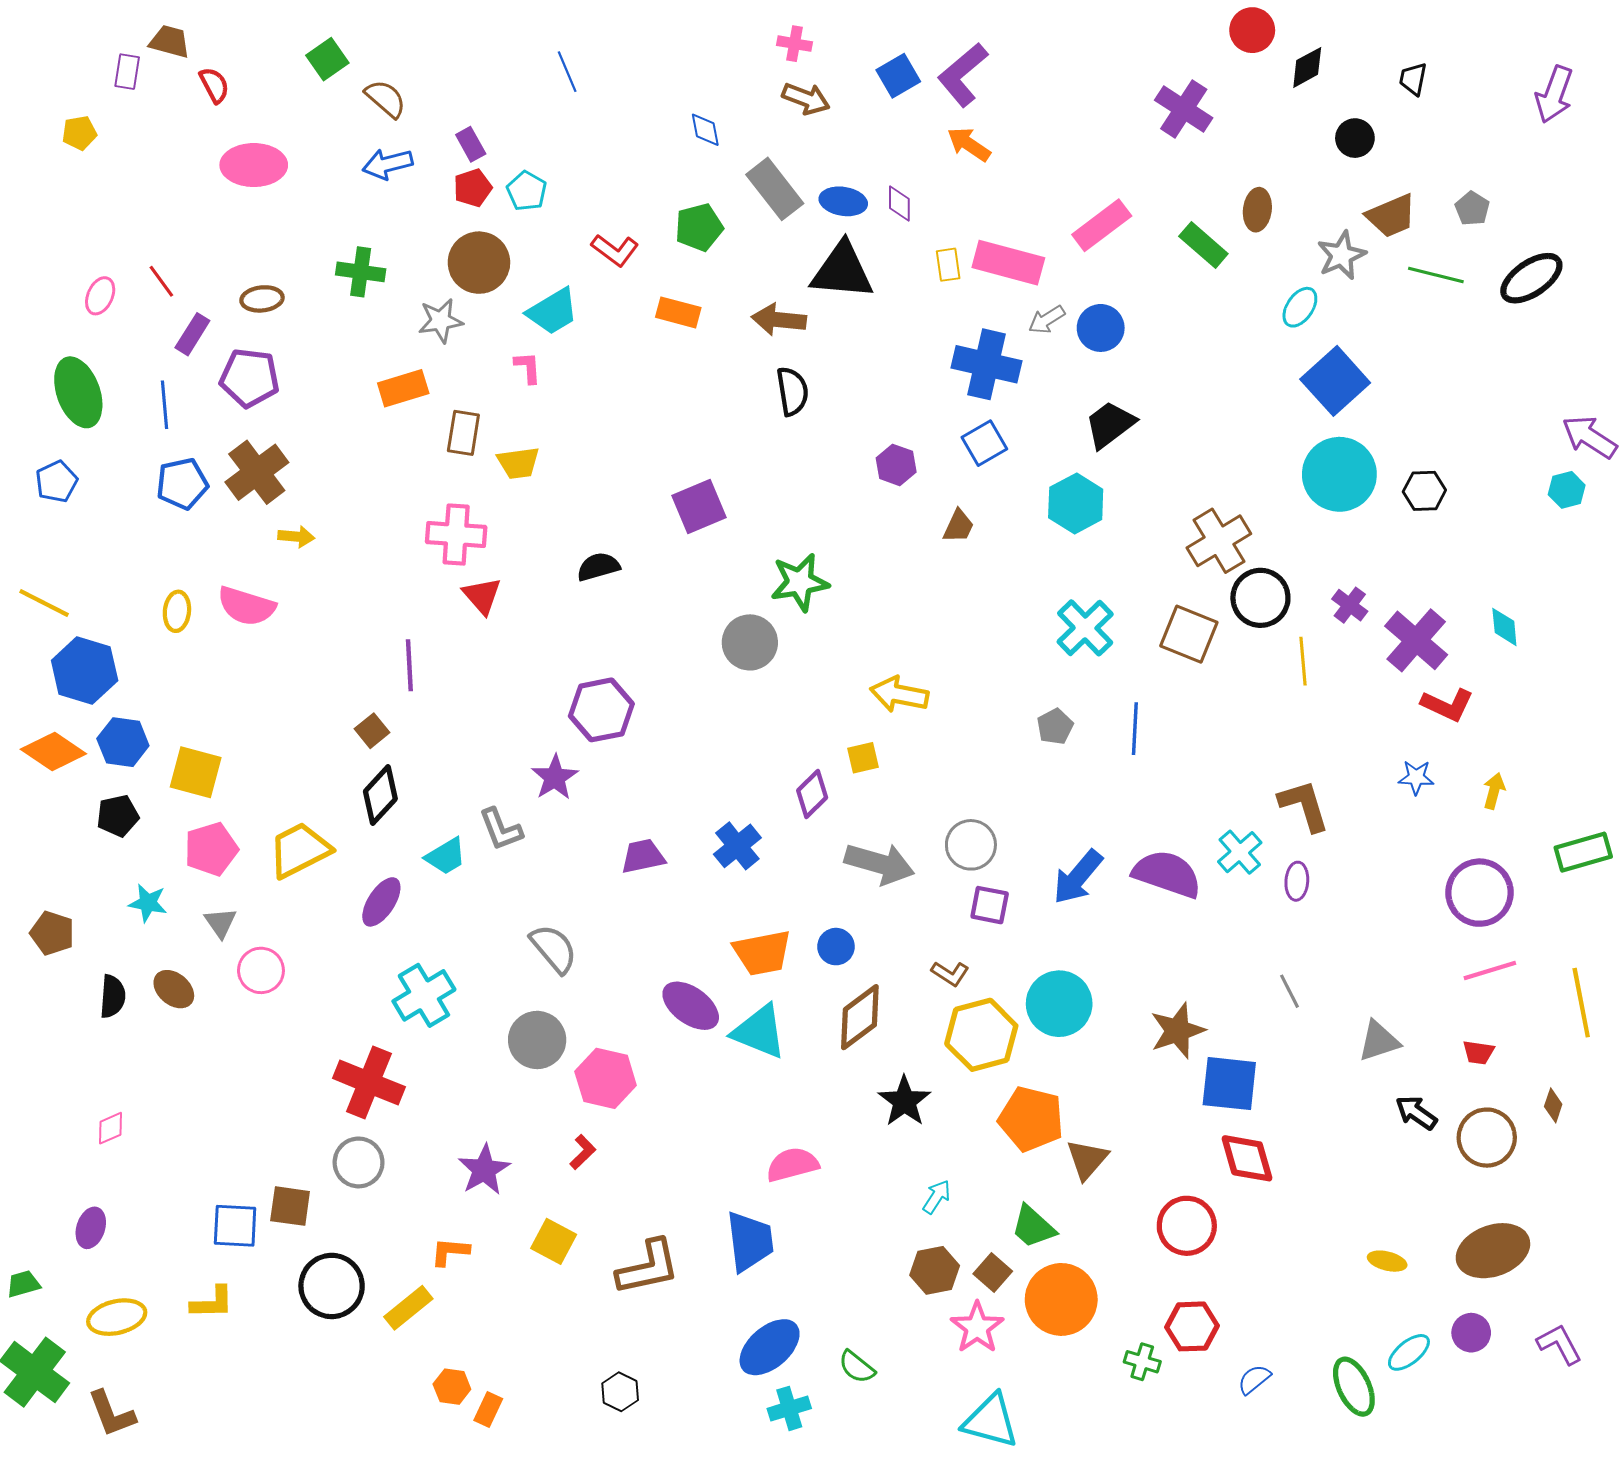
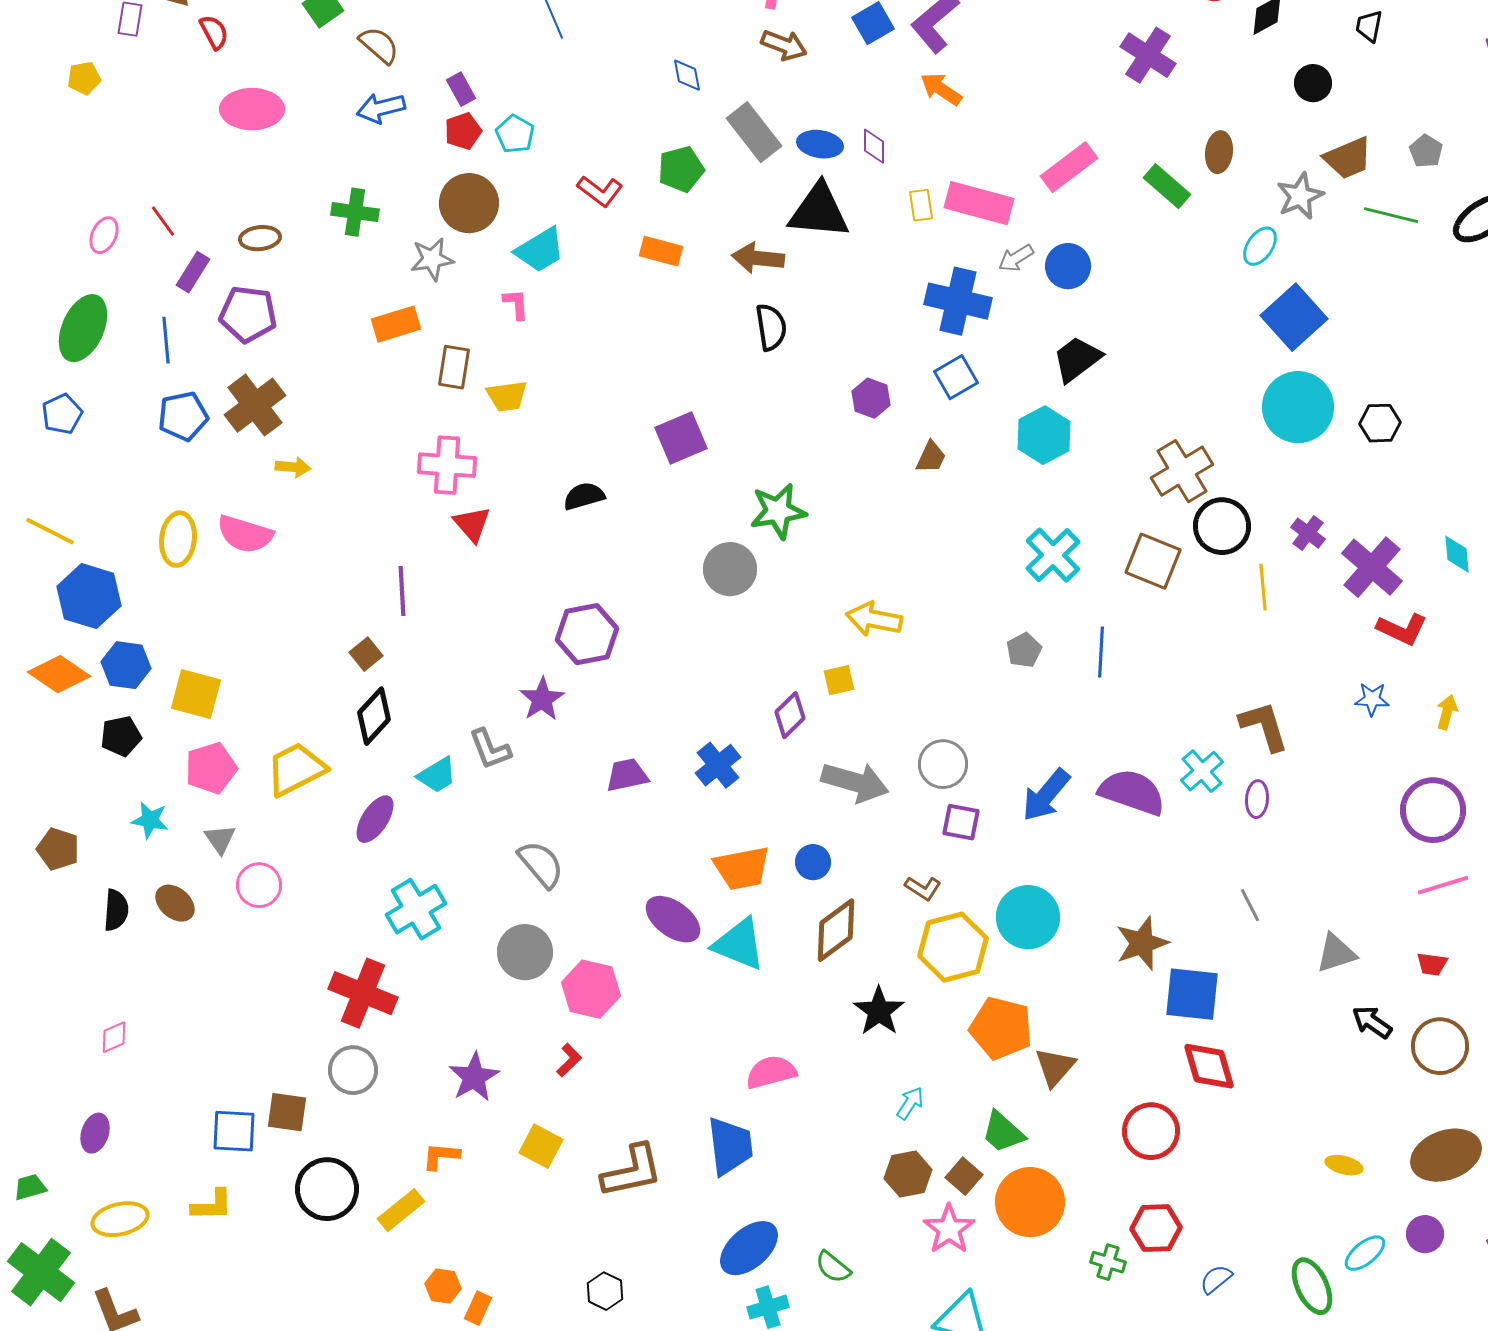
green ellipse: (78, 392) -> (83, 328), turned 44
yellow ellipse: (177, 611) -> (178, 539), size x1.4

